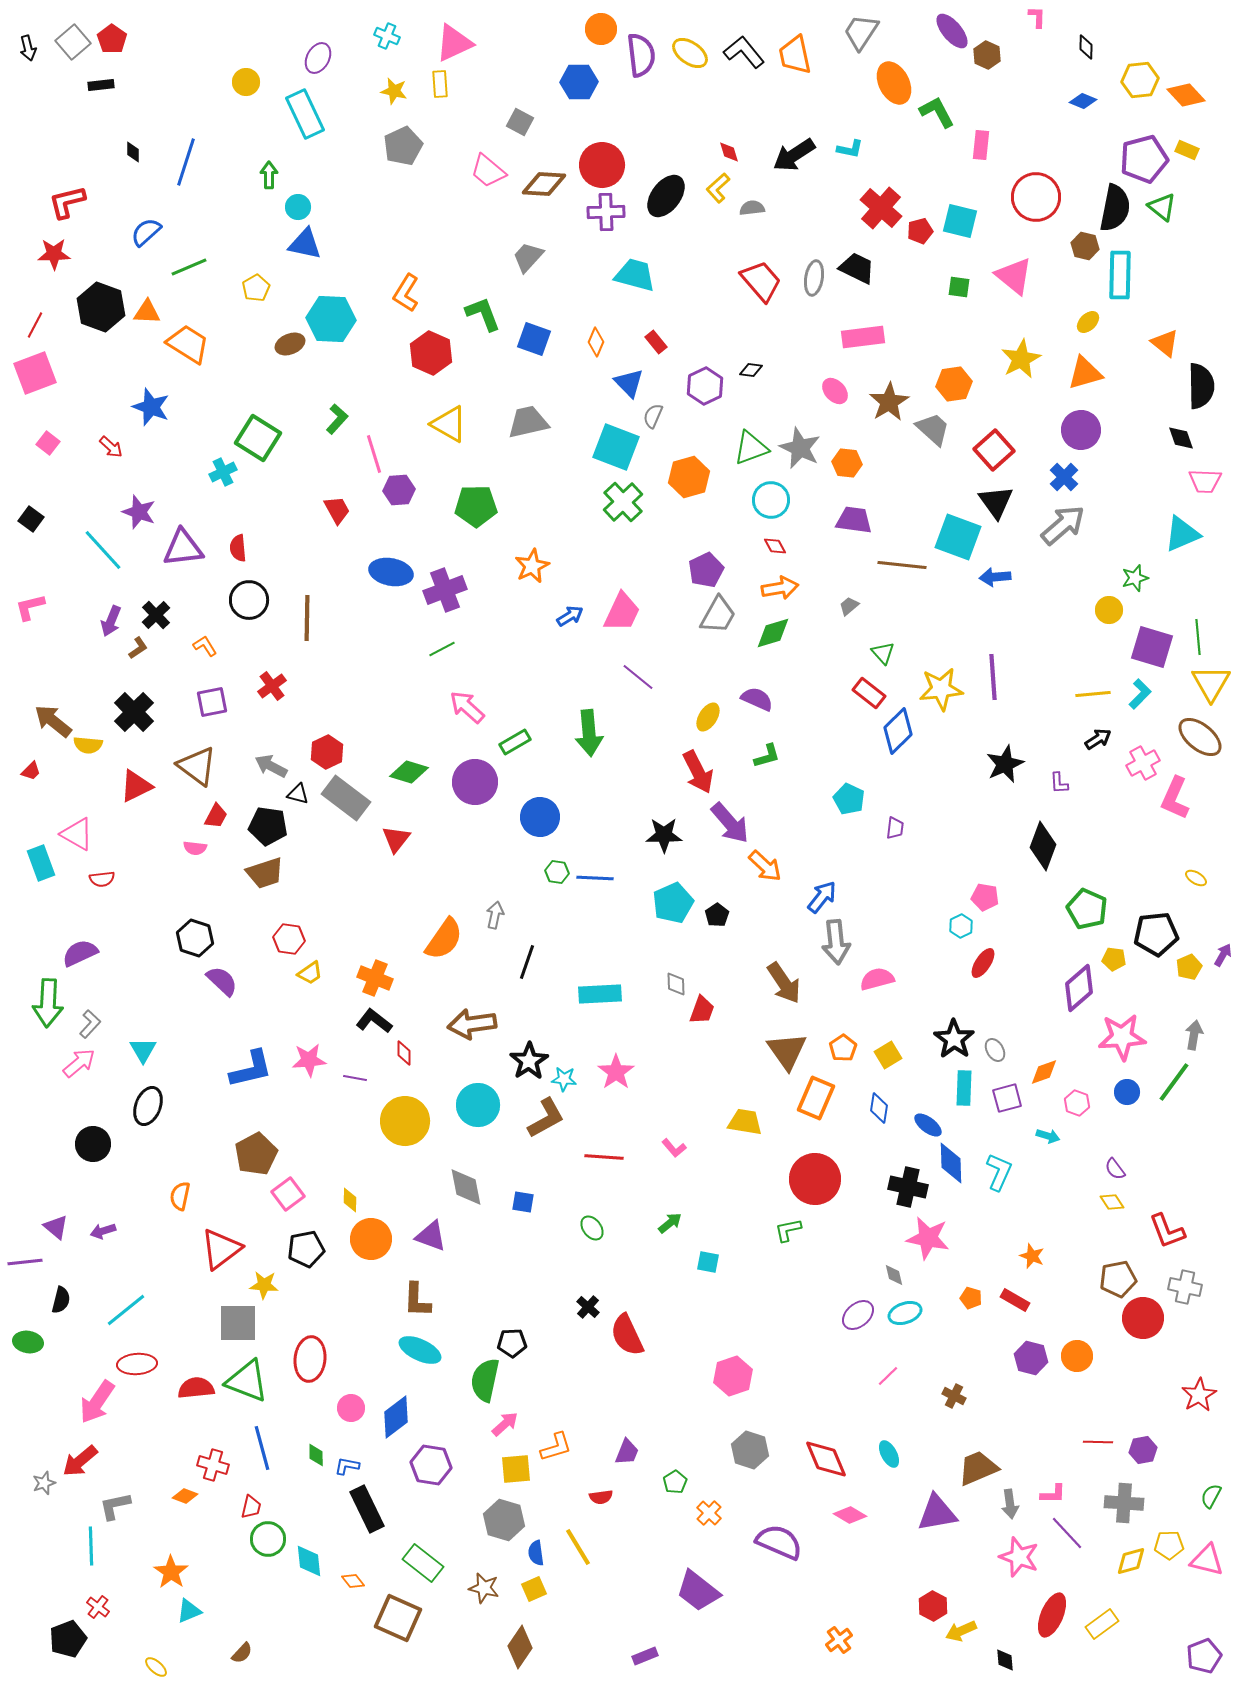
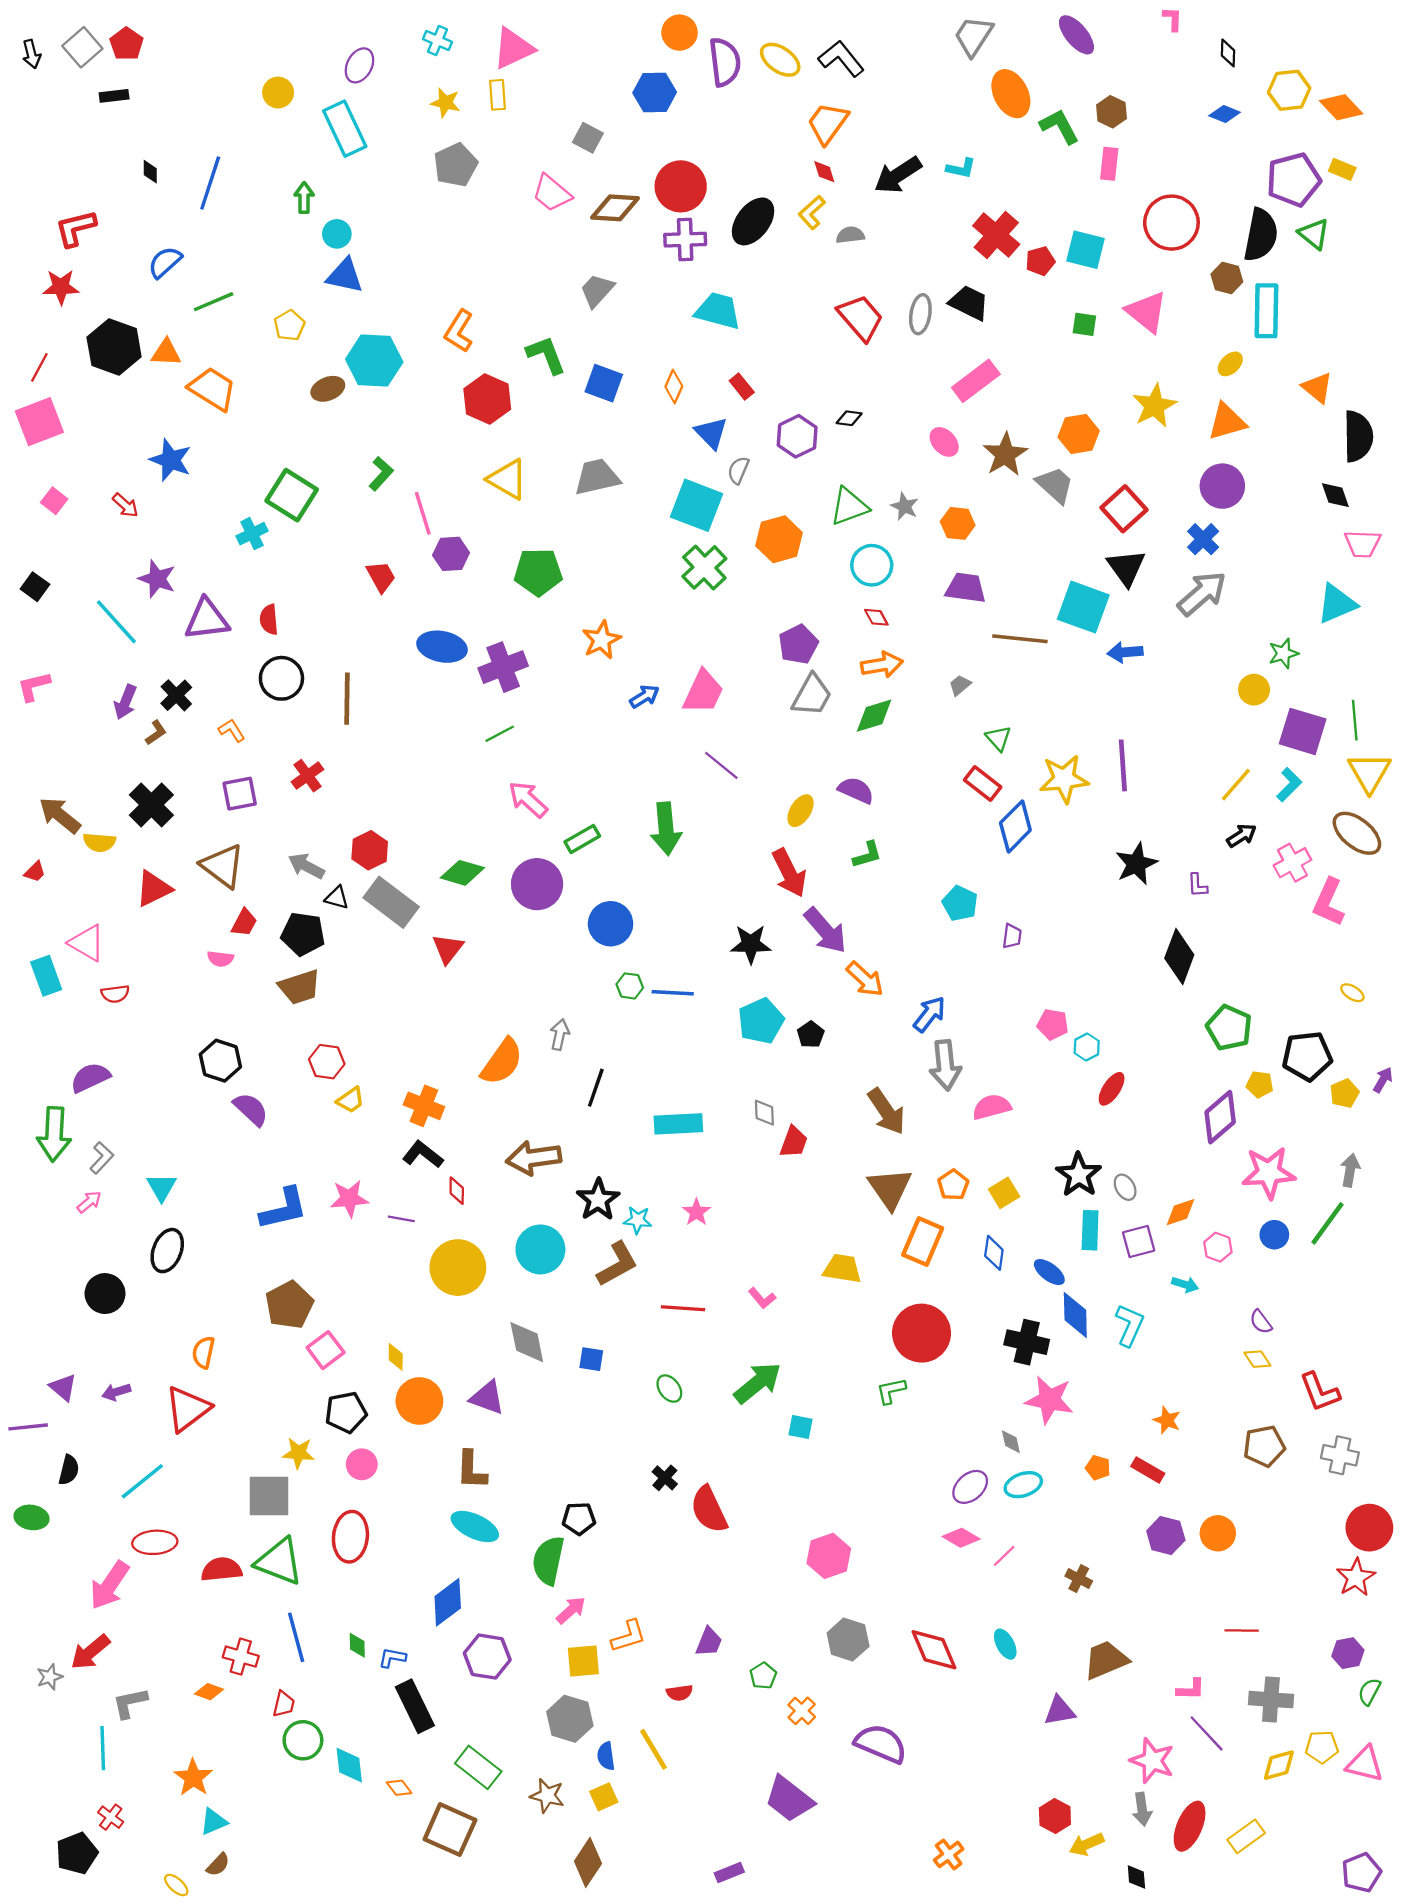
orange trapezoid: (795, 55) -> (828, 123), moved, turned 48
brown hexagon: (987, 55) -> (1112, 112), moved
pink rectangle: (863, 337) -> (976, 381), turned -30
gray star: (800, 448) -> (905, 506), size x0.6
yellow line: (1093, 694) -> (1236, 785), turned -44
pink pentagon: (985, 897) -> (1053, 1024), moved
pink arrow: (79, 1063) -> (89, 1202), size x0.7
pink star: (616, 1072) -> (696, 1212), size x0.7
green arrow: (670, 1223) -> (758, 1383), size x1.8
red triangle: (221, 1249) -> (188, 1409), moved
red circle: (1143, 1318) -> (1369, 1528), moved
pink circle: (351, 1408) -> (362, 1464), moved
purple hexagon: (1143, 1450) -> (1348, 1653), moved
gray arrow: (1010, 1504) -> (1142, 1809), moved
purple triangle: (937, 1513) -> (1059, 1711), size x0.7
pink diamond: (850, 1515) -> (961, 1538), moved
brown semicircle: (242, 1653) -> (218, 1865), moved

